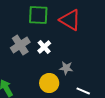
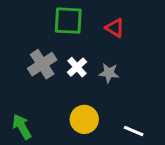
red triangle: (70, 20) -> (115, 28), size x0.6
gray star: (66, 68) -> (109, 73), moved

